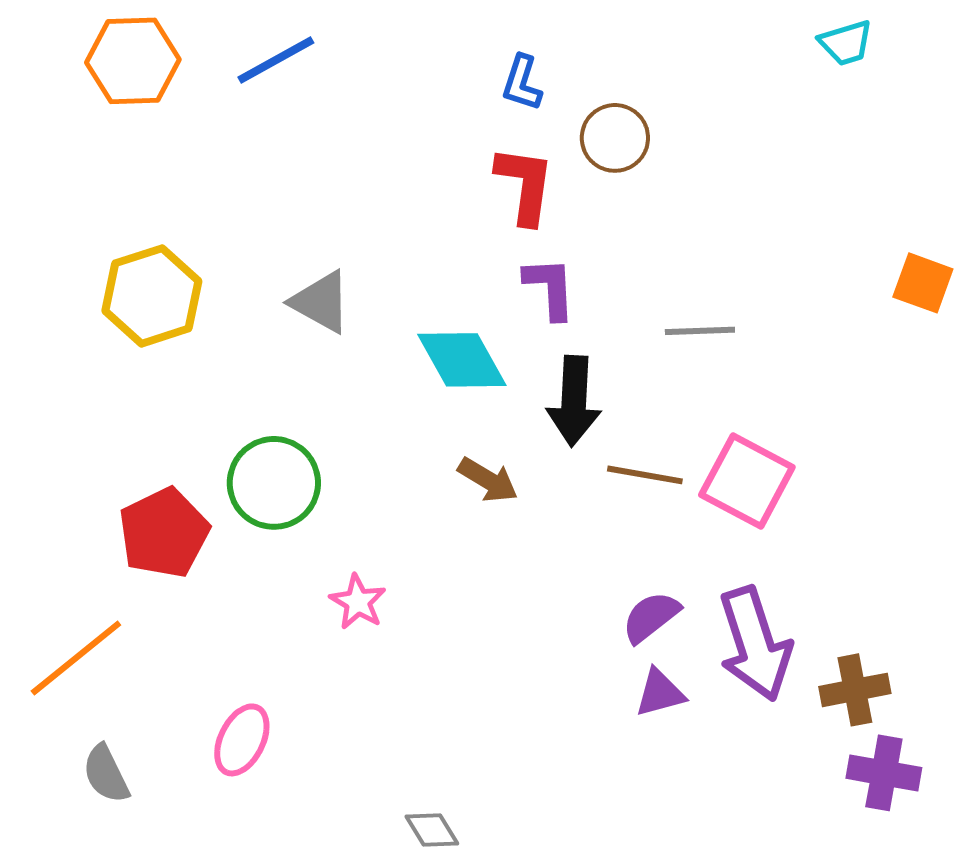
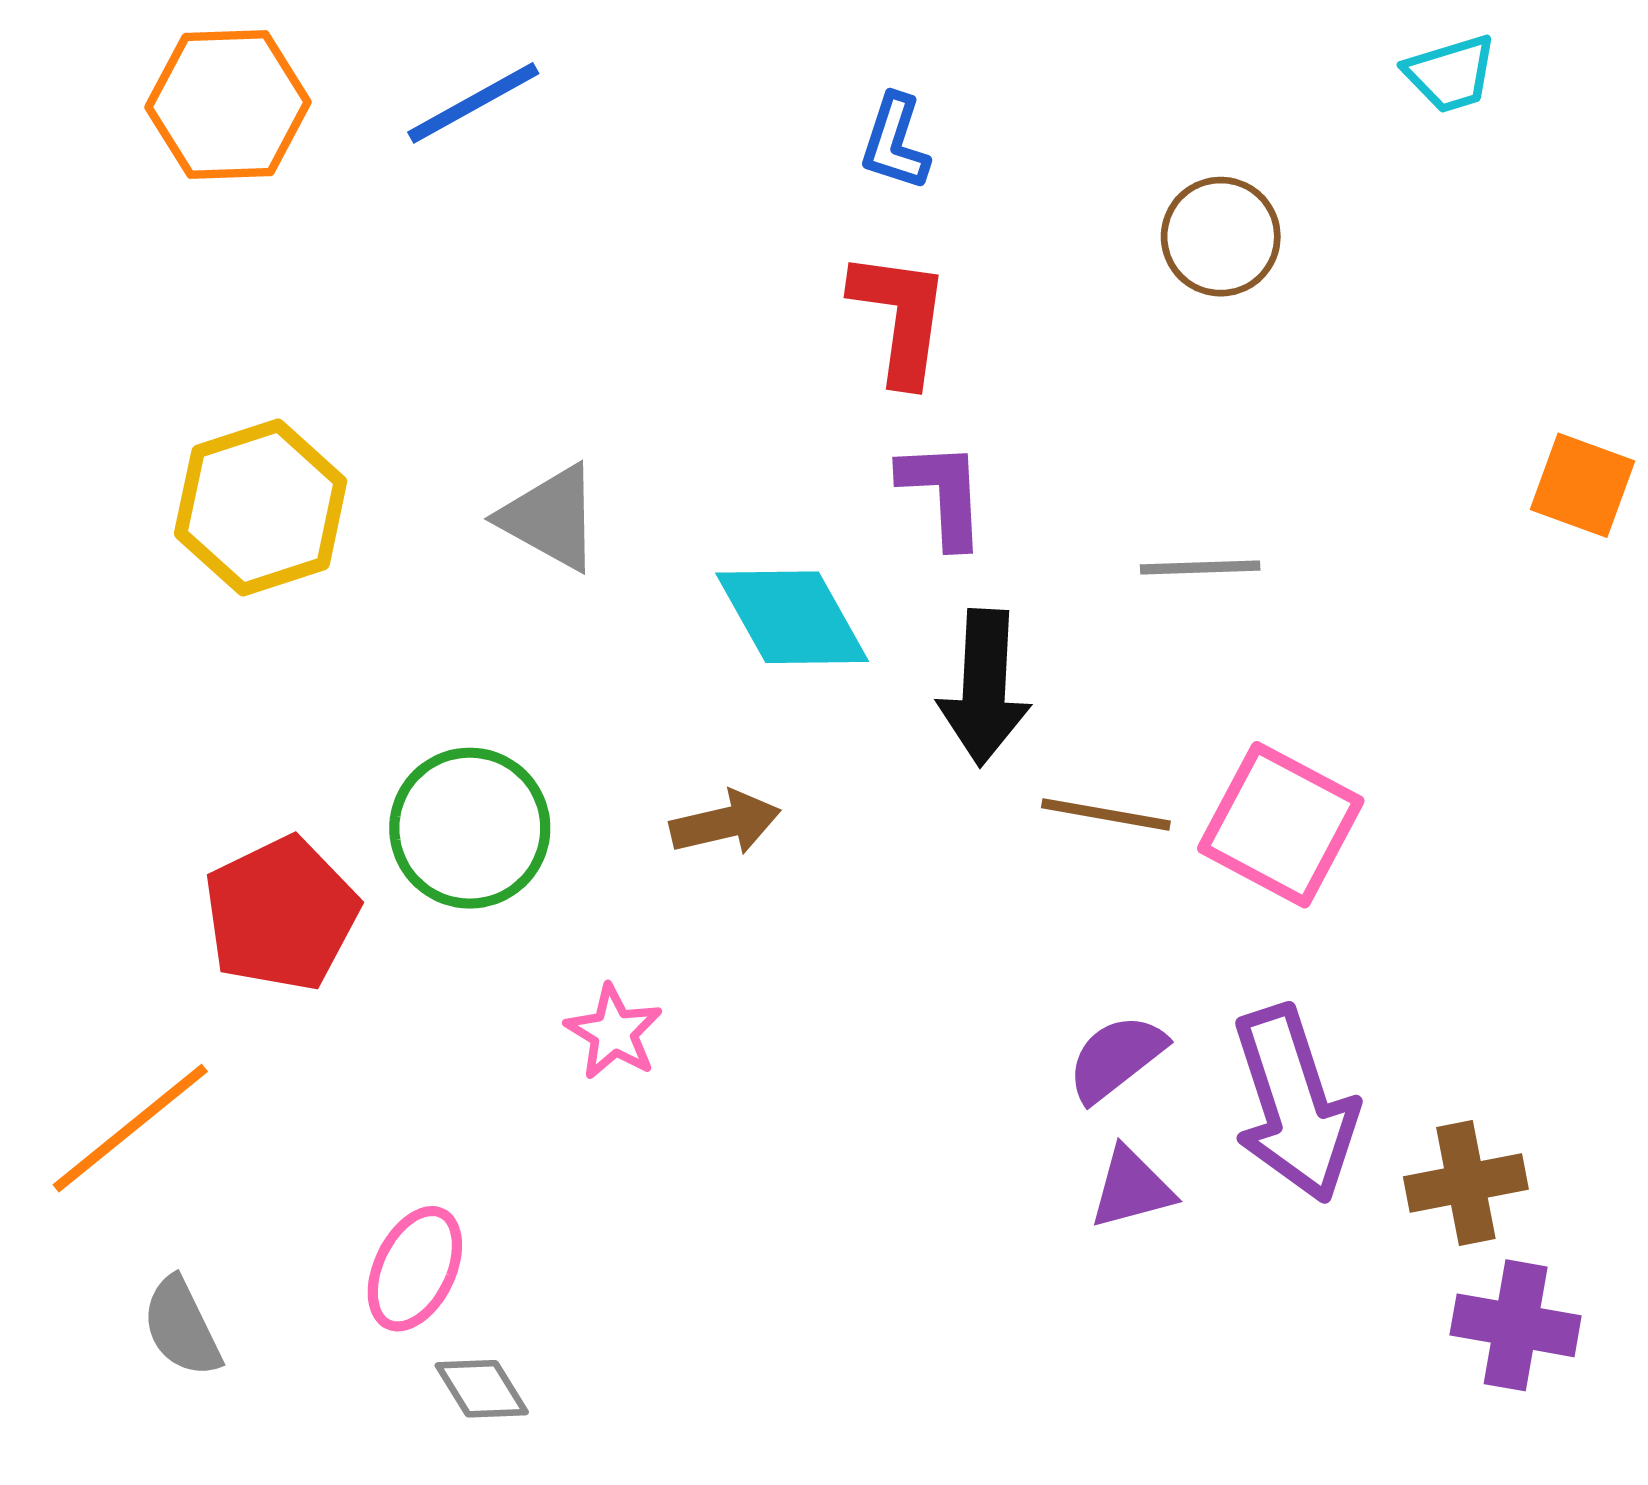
brown circle: (615, 138) -> (1221, 237), moved
brown arrow: (488, 480) -> (725, 823), moved, turned -44
gray diamond: (432, 830) -> (482, 1389), moved

